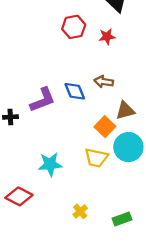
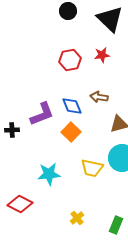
red hexagon: (74, 27) -> (70, 60), moved
orange square: (105, 127) -> (71, 132), moved
green rectangle: (122, 219) -> (116, 225), turned -48

